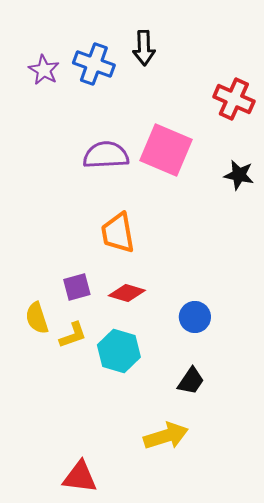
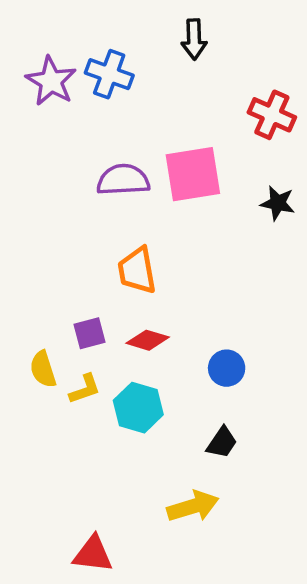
black arrow: (144, 48) -> (194, 39), moved
purple star: (44, 70) -> (51, 81), size x1.4
pink square: (166, 150) -> (193, 174), turned -32

